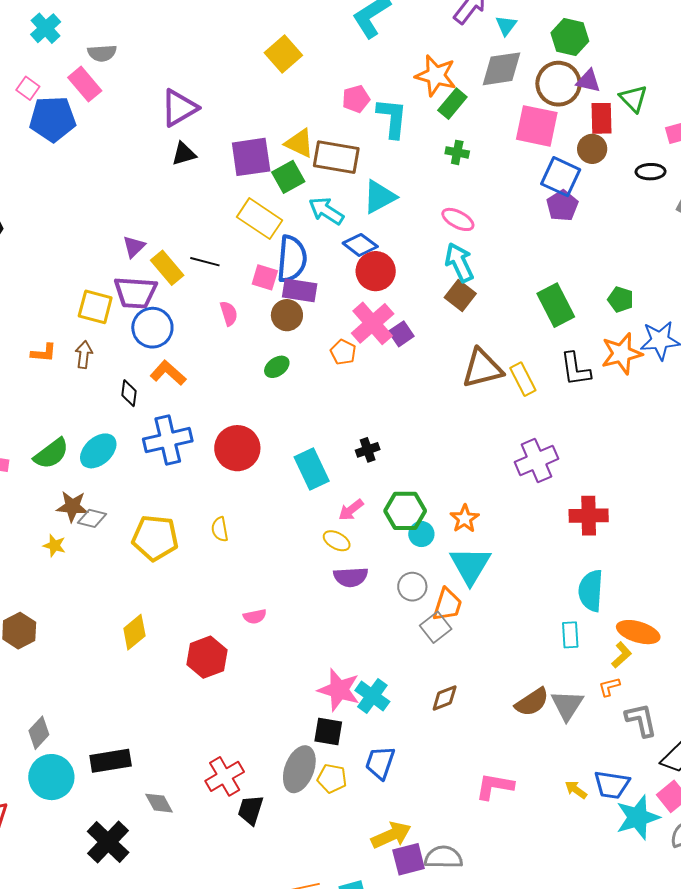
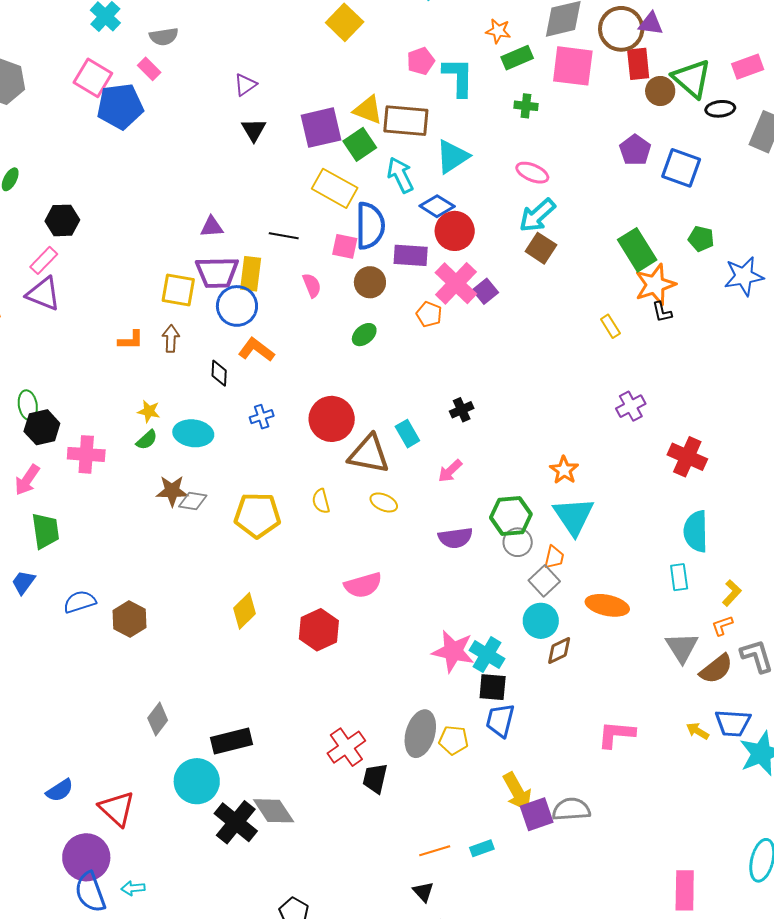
orange star: (436, 75) -> (498, 31), size x0.6
pink rectangle: (85, 84) -> (149, 69), size x0.7
pink square: (28, 88) -> (93, 78), size x1.6
green triangle: (633, 98) -> (692, 78), moved, size x1.4
green rectangle: (452, 104) -> (517, 58), turned 32
purple triangle: (179, 108) -> (245, 85), size x0.6
red rectangle: (601, 118) -> (638, 64), moved
pink square: (537, 126) -> (573, 66), moved
black triangle: (184, 154) -> (254, 130), turned -40
blue square: (561, 177) -> (681, 168), moved
cyan arrow: (326, 211) -> (400, 175), turned 36
purple triangle: (134, 247) -> (212, 227), turned 45
cyan arrow: (459, 262) -> (537, 215), turned -102
yellow rectangle: (167, 268) -> (251, 274), moved, turned 52
purple rectangle: (300, 290) -> (411, 255), moved
orange star: (622, 354) -> (655, 285), moved
brown triangle: (482, 368) -> (369, 454), moved, turned 30
black L-shape: (575, 369) -> (662, 312), size x0.6
yellow rectangle: (523, 379) -> (610, 326), size x0.7
blue cross: (168, 440) -> (262, 417), size x0.5
cyan ellipse: (98, 451) -> (193, 433), turned 54
green semicircle: (51, 454) -> (147, 440), size x0.6
purple cross: (536, 460) -> (631, 406), size x0.7
cyan rectangle: (312, 469) -> (407, 434), size x0.7
green hexagon: (405, 511) -> (511, 516), moved
red cross: (589, 516) -> (687, 457), turned 30
cyan circle: (421, 534) -> (541, 621), moved, size x1.4
yellow ellipse: (337, 541) -> (384, 502), moved
yellow star: (54, 546) -> (149, 411), moved
orange trapezoid: (447, 605) -> (554, 557), size x0.7
pink semicircle: (255, 616) -> (363, 585), size x1.6
orange ellipse: (638, 632) -> (607, 605), moved
brown semicircle: (532, 702) -> (716, 669), moved
black square: (328, 732) -> (493, 687), moved
cyan circle: (51, 777) -> (197, 781), moved
gray diamond: (159, 803) -> (274, 811), moved, size x1.4
yellow arrow: (391, 835) -> (517, 792), turned 90

